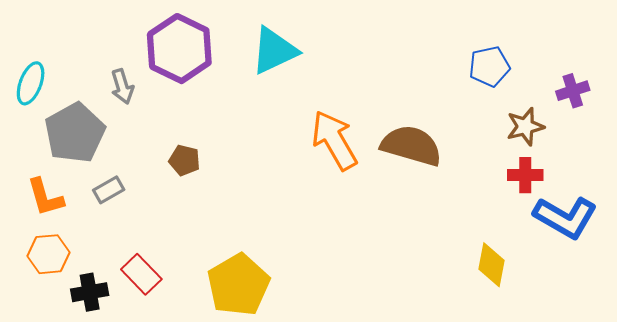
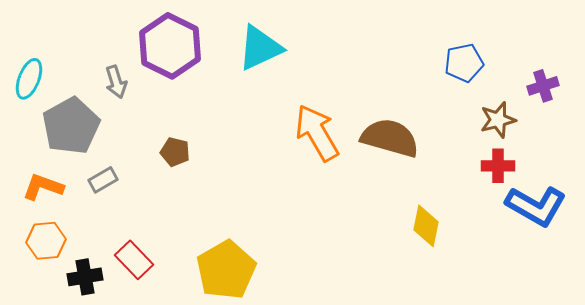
orange L-shape: (45, 197) -> (43, 187), turned 126
yellow diamond: (492, 265) -> (426, 226), moved

